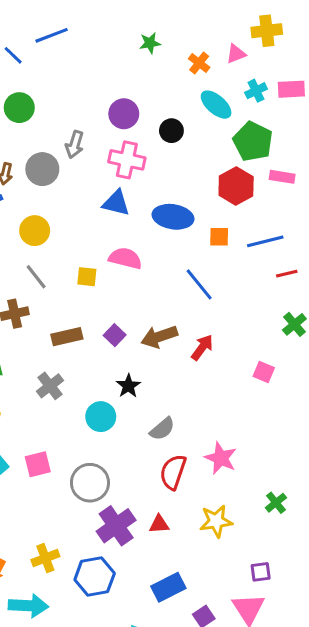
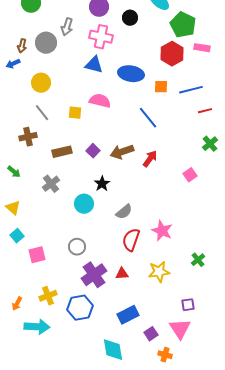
pink square: (264, 372) -> (190, 175), turned 32
pink square: (38, 464) -> (37, 255), moved
gray circle: (90, 483) -> (77, 247), size x0.7

